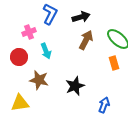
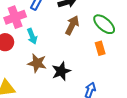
pink cross: (29, 32) -> (15, 17), size x1.5
brown star: (39, 80) -> (37, 63), moved

